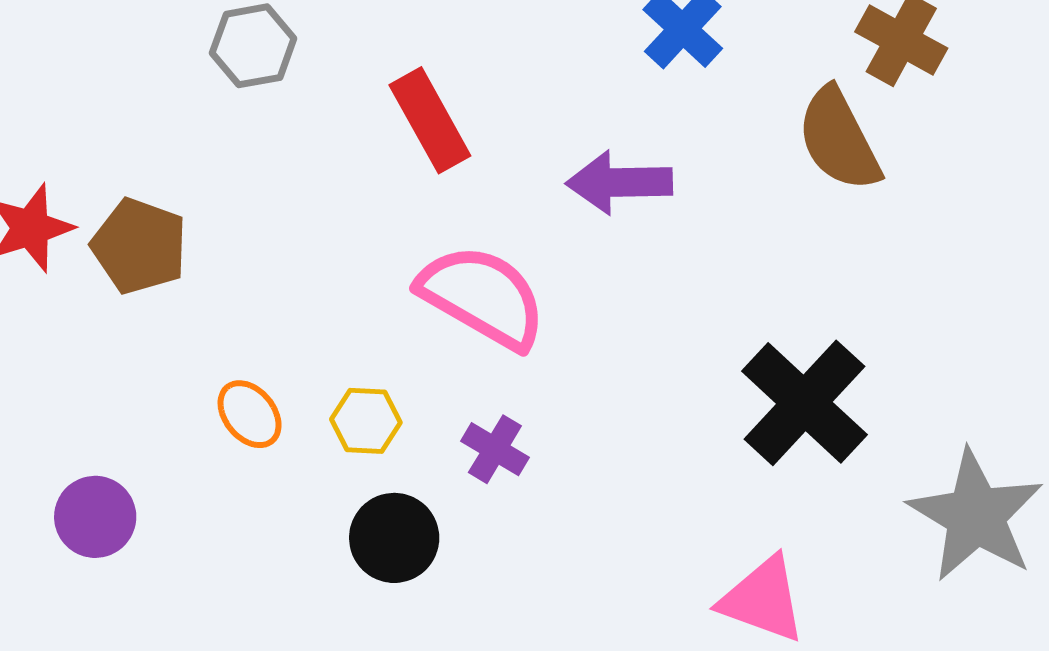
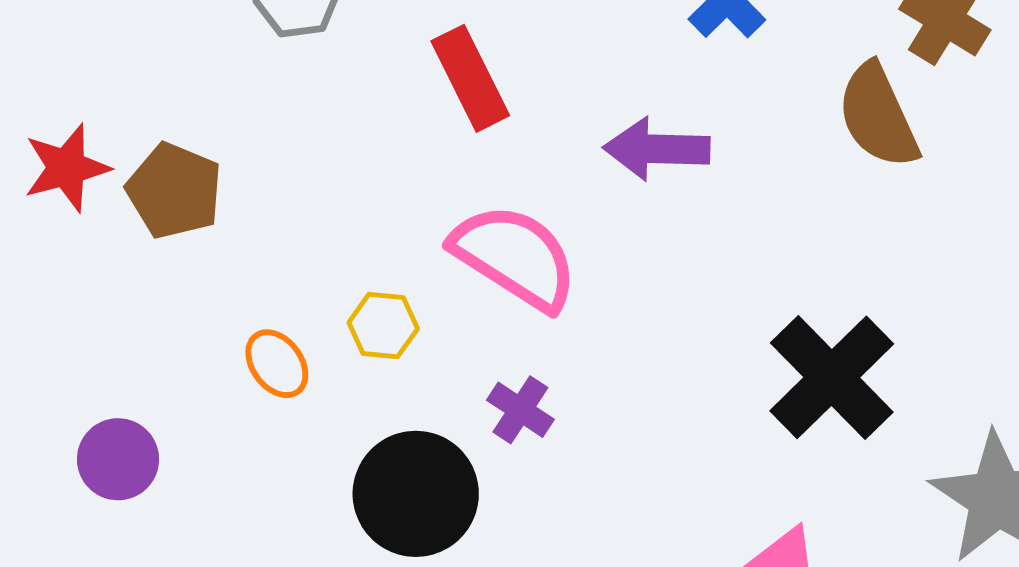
yellow hexagon: (366, 421) -> (383, 326), moved
black circle: (394, 538) -> (416, 494), size x1.4

